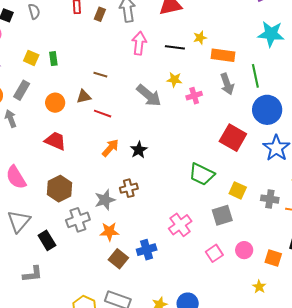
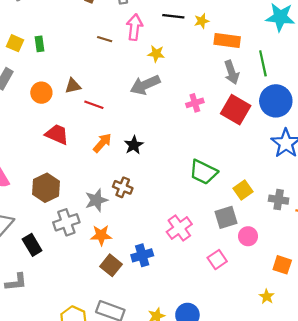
black line: (175, 47) -> (173, 16), moved
brown line: (100, 75) -> (105, 39), moved
yellow star: (174, 80) -> (156, 54), moved
gray arrow: (149, 95) -> (145, 85), turned 116
pink cross: (194, 96) -> (195, 103), moved
red square: (233, 138) -> (236, 110), moved
red trapezoid: (55, 141) -> (57, 134), moved
brown cross: (129, 188) -> (123, 187), turned 36
yellow square: (238, 190) -> (243, 190), turned 30
pink circle: (244, 250) -> (248, 236), moved

